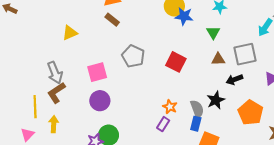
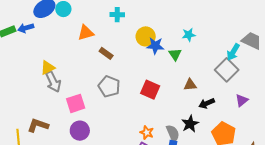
brown rectangle: (112, 20) -> (106, 53), moved
green triangle: (213, 32) -> (175, 54), moved
gray square: (245, 54) -> (227, 70), moved, turned -30
gray arrow: (55, 73) -> (53, 82), moved
brown L-shape: (56, 93) -> (38, 125), turned 55

